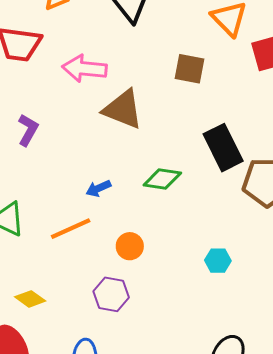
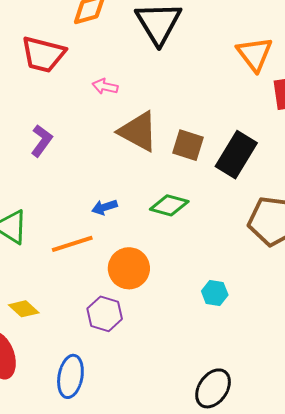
pink arrow: (85, 69) -> (105, 86), size x0.6
brown square: (190, 69) -> (188, 145), moved
black rectangle: (223, 148) -> (236, 155), moved, turned 51
orange circle: (130, 246) -> (129, 268), size x1.5

